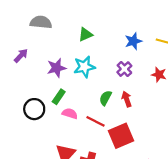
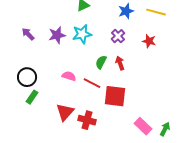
purple arrow: (21, 56) -> (28, 34), moved, turned -88
green rectangle: (59, 97) -> (32, 97), moved
black circle: (34, 109) -> (27, 77), moved
red square: (121, 136) -> (115, 96), turned 30

